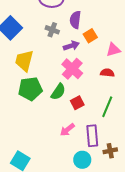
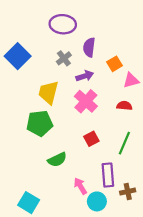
gray cross: (52, 30) -> (64, 58), turned 32
orange square: (90, 36) -> (114, 64), moved
yellow trapezoid: (24, 61) -> (48, 92), moved
green semicircle: (58, 92) -> (57, 160), moved, turned 30
pink arrow: (67, 130) -> (80, 186), moved, turned 98

